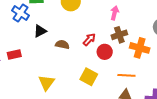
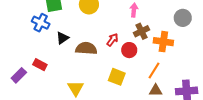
brown semicircle: (62, 44) -> (86, 48), size x1.5
red rectangle: (14, 55) -> (40, 65), turned 48
orange line: (126, 75) -> (154, 70), turned -54

